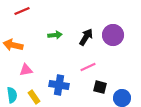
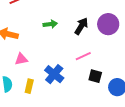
blue cross: (59, 85) -> (54, 74), turned 30
yellow rectangle: (34, 97) -> (29, 86), turned 48

